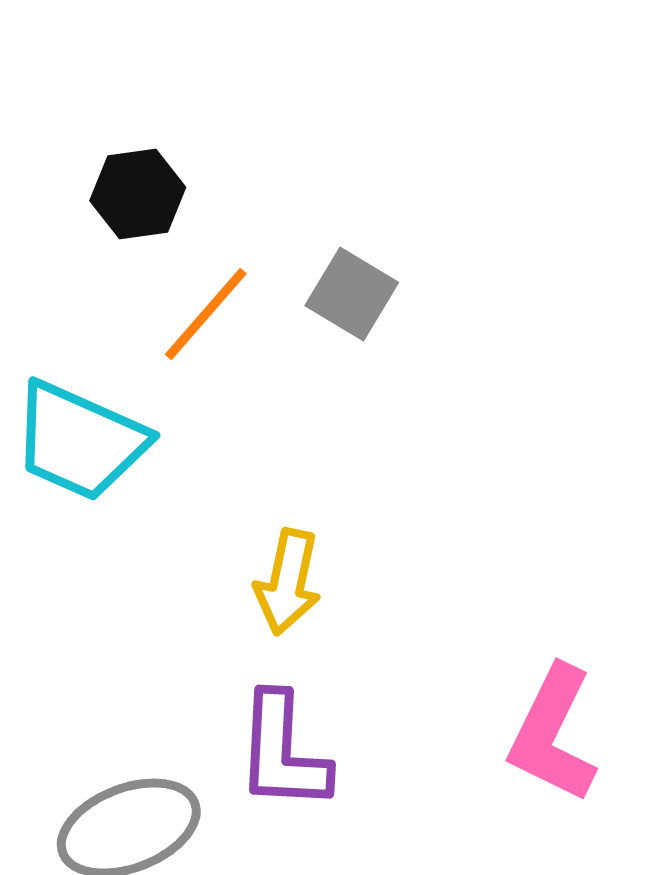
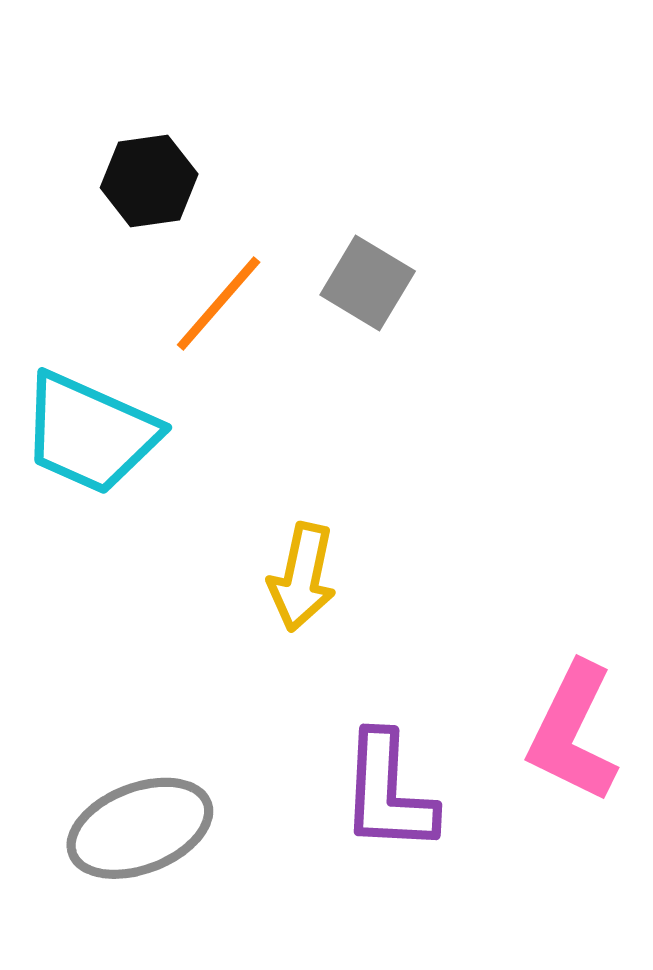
purple L-shape: (283, 752) -> (388, 793), moved

